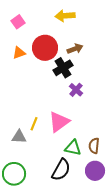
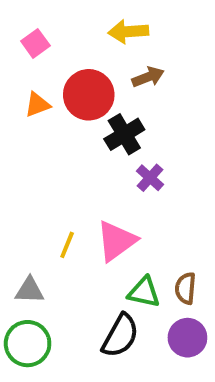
brown arrow: (75, 49) -> (148, 77), moved
gray triangle: (19, 137) -> (30, 290), moved

